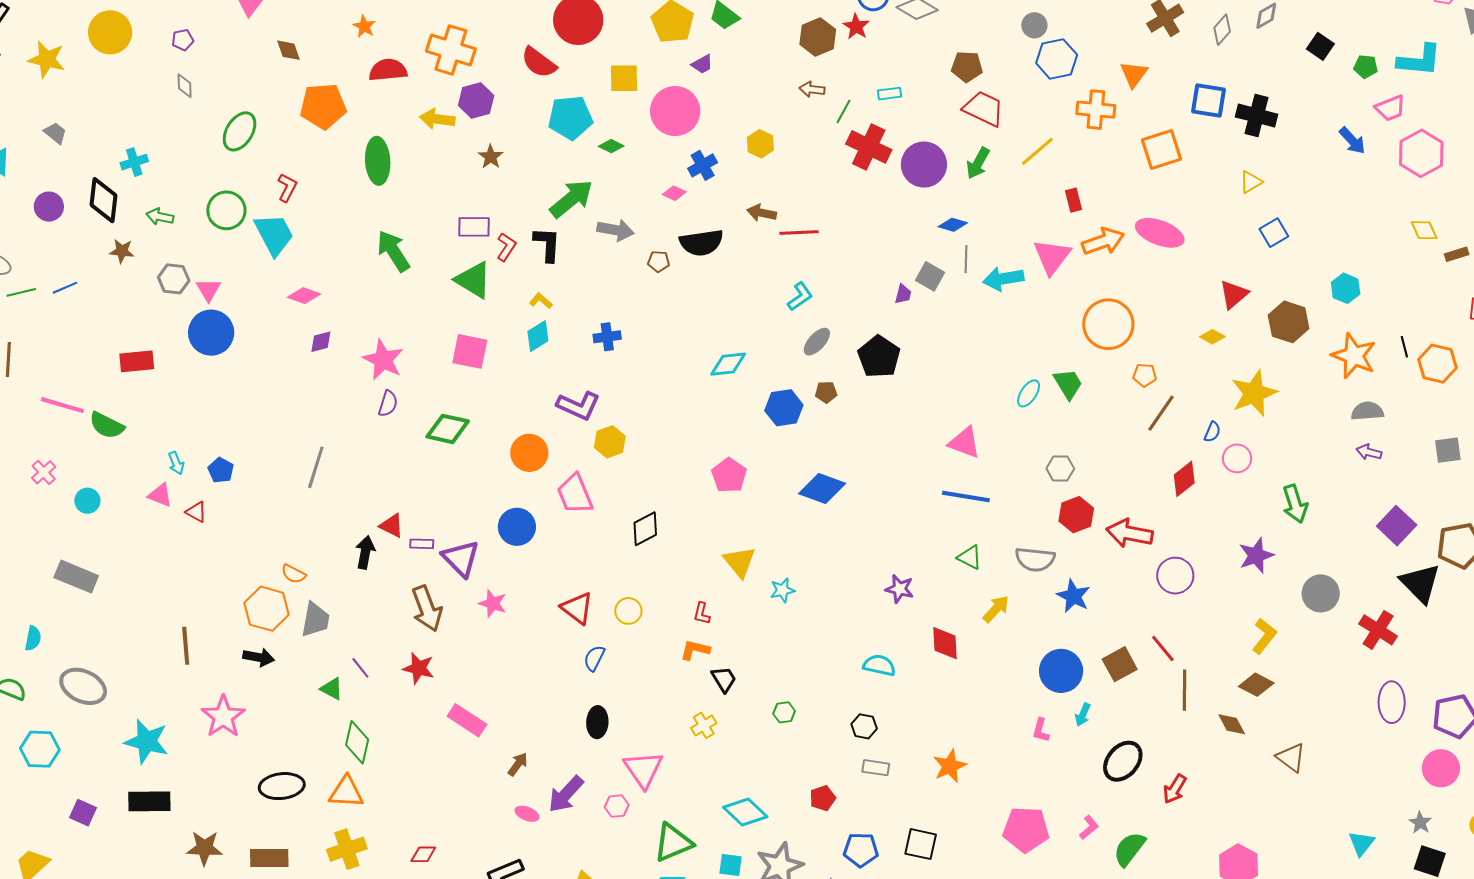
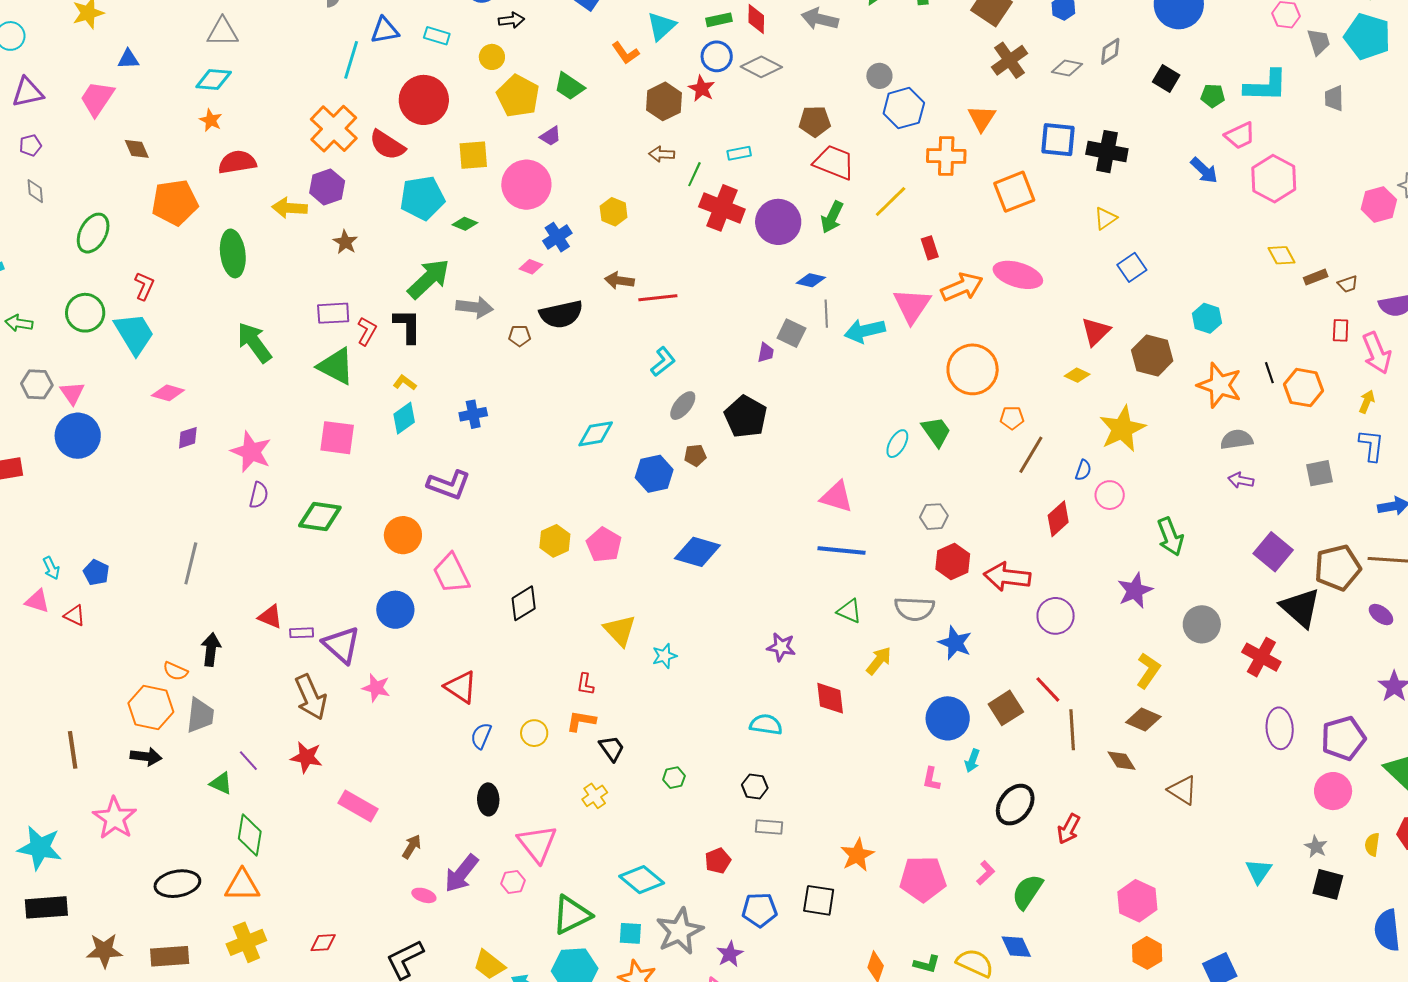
gray diamond: (1222, 30) -> (1067, 68), turned 64
orange cross: (451, 50) -> (334, 129), moved, turned 30
yellow hexagon: (610, 442) -> (555, 541), moved
black arrow: (365, 552) -> (211, 649), moved
yellow circle: (628, 611) -> (534, 733), moved
orange star: (950, 766) -> (857, 855), moved

